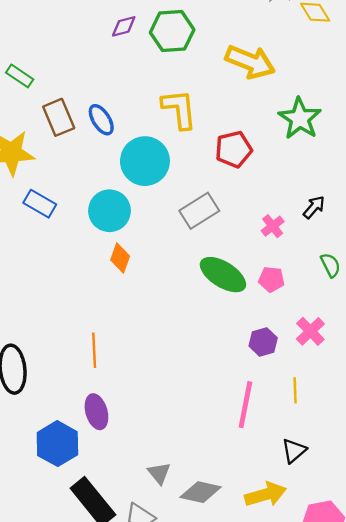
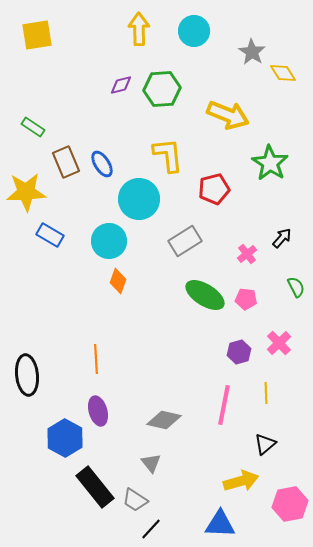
gray diamond: (201, 492) -> (164, 420), moved

